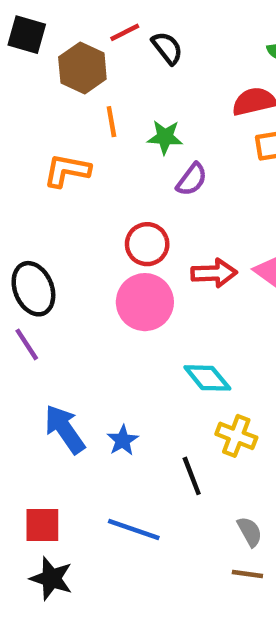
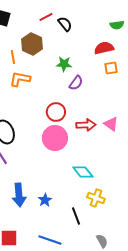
brown hexagon: (82, 68) -> (32, 44), moved
orange line: (111, 122) -> (13, 57), moved
blue arrow: (65, 429) -> (19, 195), turned -150

